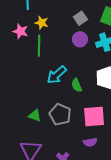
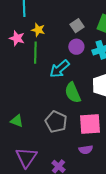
cyan arrow: (57, 75) -> (60, 69), moved
green semicircle: (77, 85) -> (73, 93), size x1.5
green triangle: (35, 116) -> (17, 121), moved

